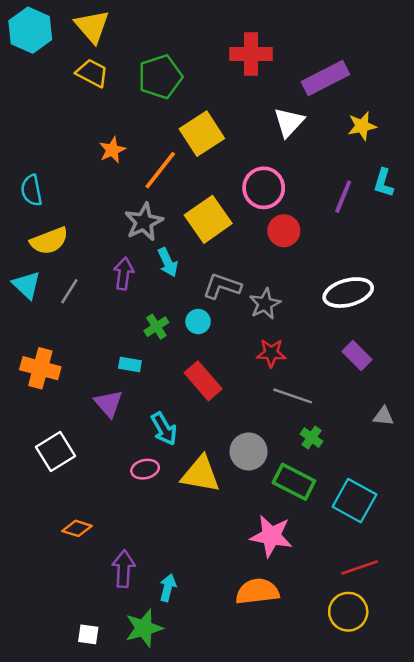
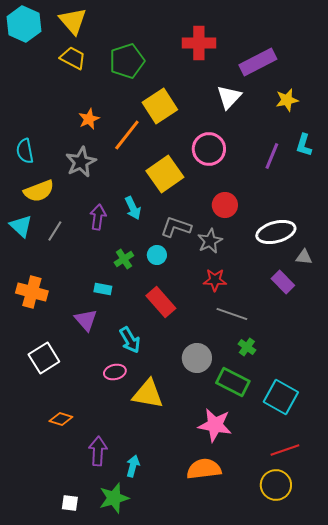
gray star: (144, 222) -> (81, 162), moved
red circle: (284, 231) -> (225, 205), moved
gray triangle: (383, 416) -> (304, 257), moved
yellow triangle: (201, 474) -> (148, 394), moved

